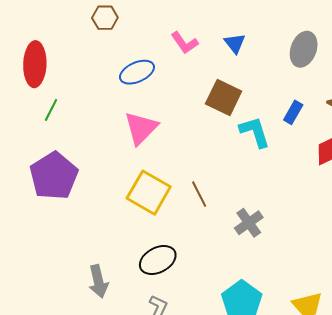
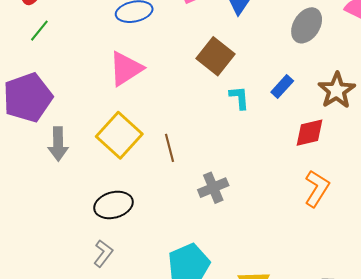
cyan L-shape: (255, 132) -> (239, 98), size x0.7
gray arrow: (98, 281) -> (58, 144), moved

